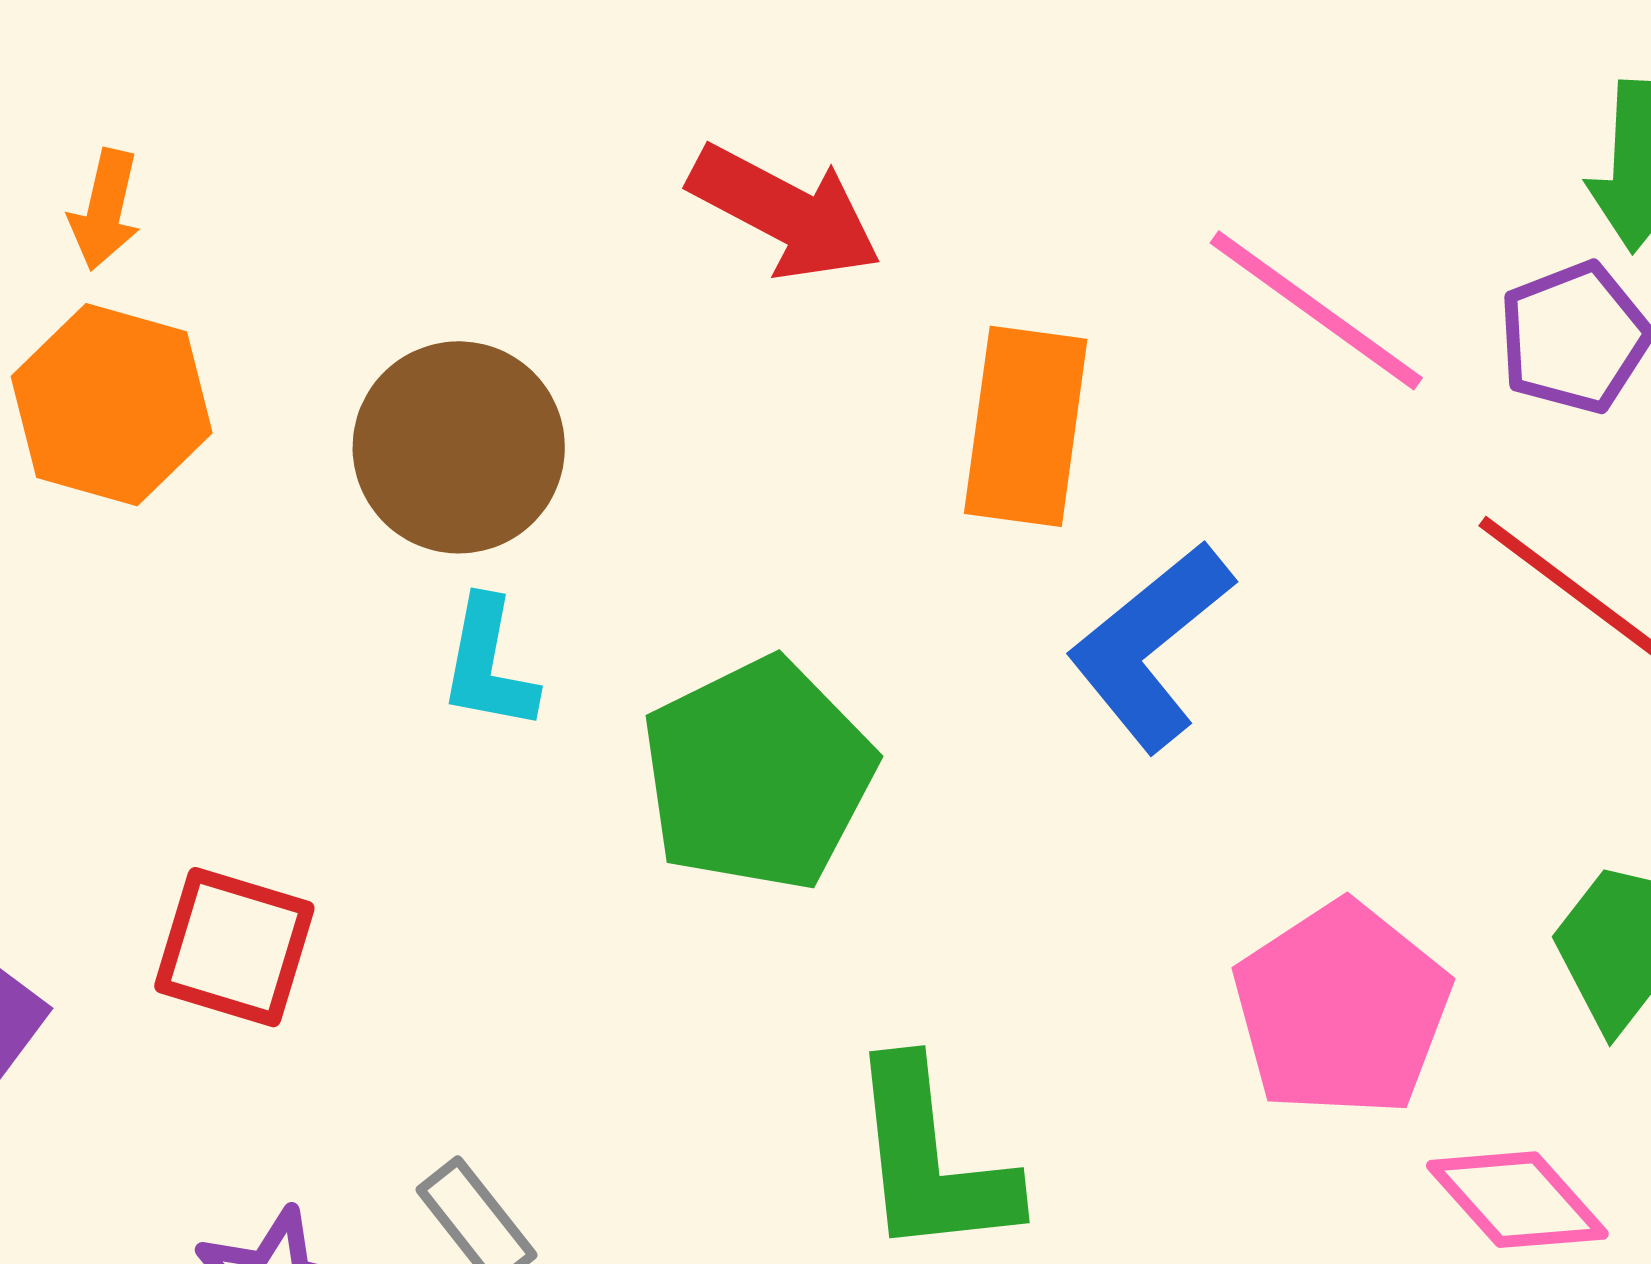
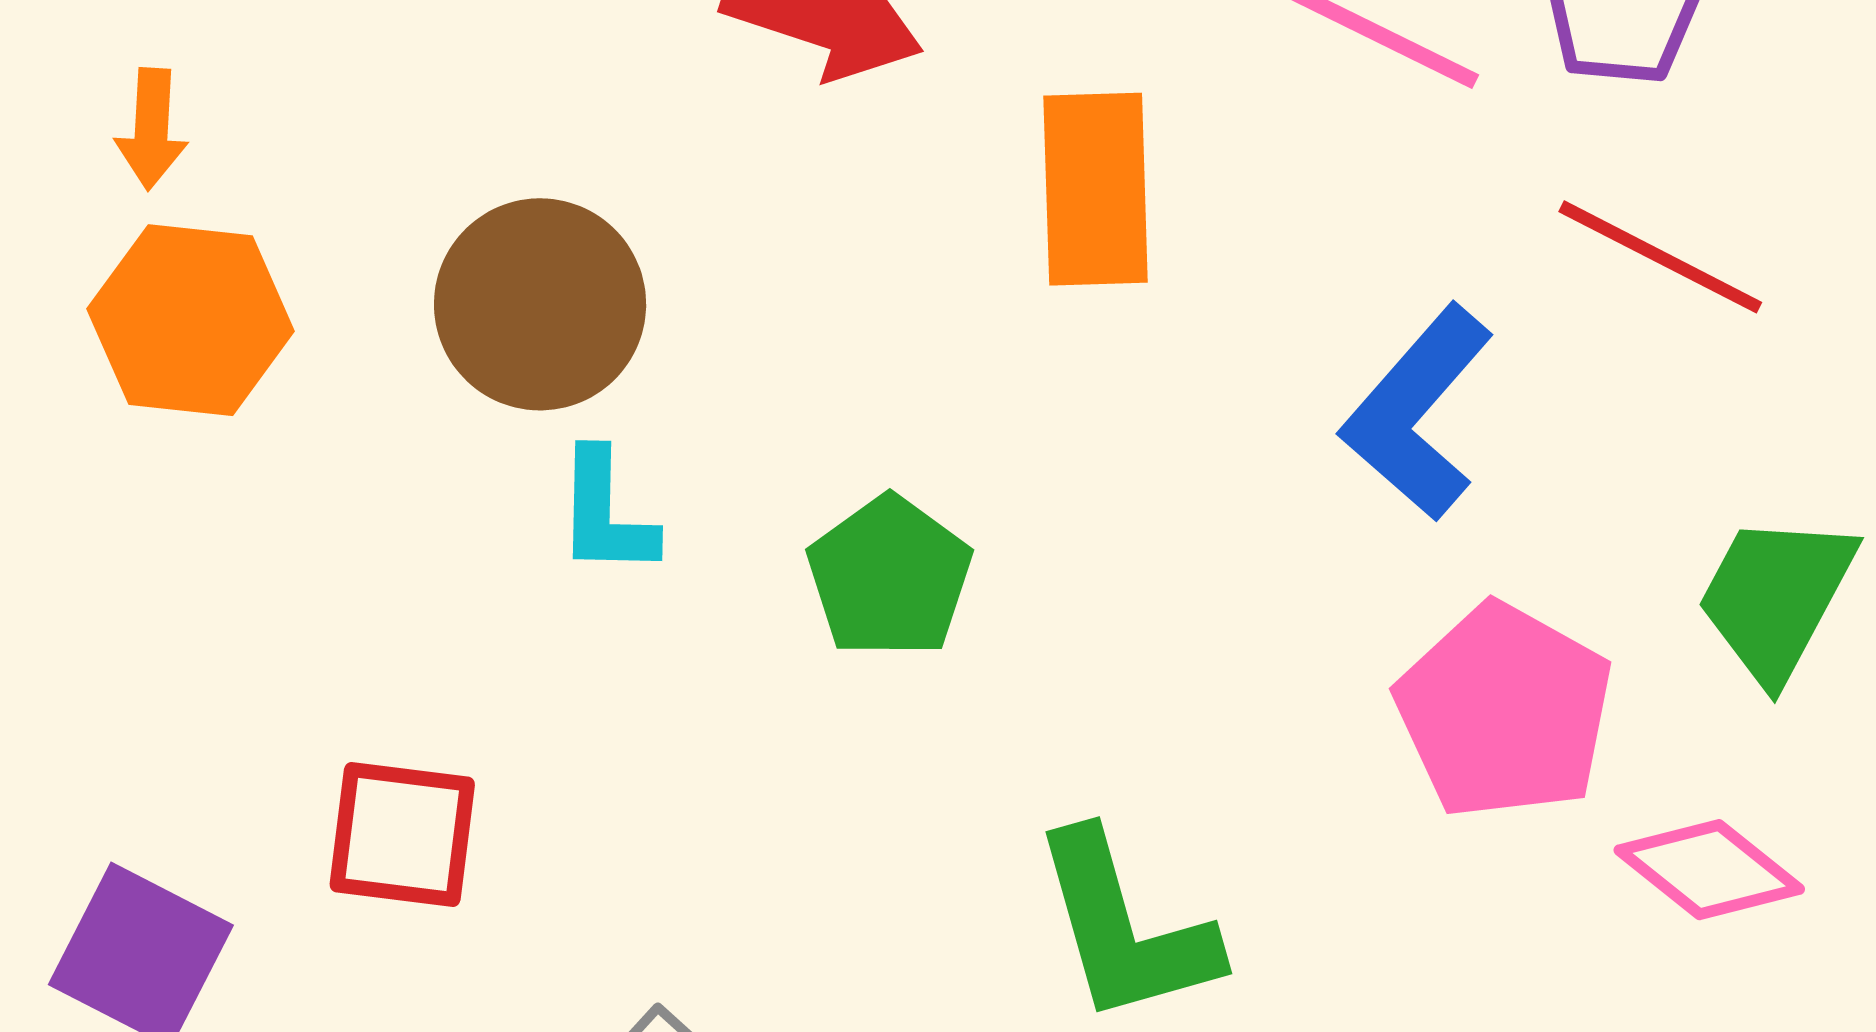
blue L-shape: (1150, 646) -> (1417, 413), moved
green pentagon: (758, 774) -> (890, 577), size x0.7

